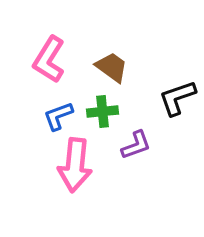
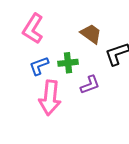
brown trapezoid: (112, 67) -> (91, 34), moved

